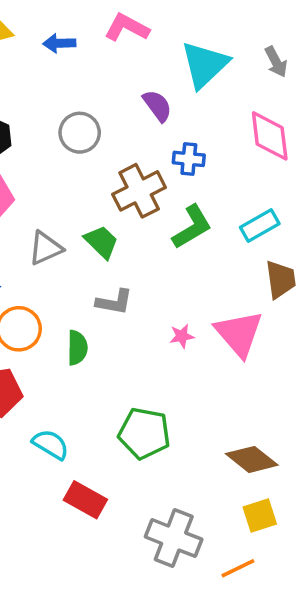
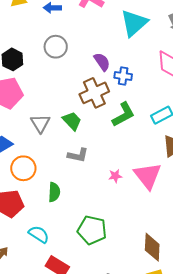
purple semicircle: (157, 106) -> (102, 62), moved
gray circle: (80, 133) -> (56, 47), moved
gray triangle: (46, 248) -> (40, 123), turned -40
green semicircle: (77, 348) -> (54, 192), moved
brown diamond: (252, 459) -> (152, 247), turned 52

